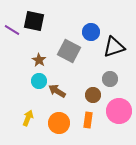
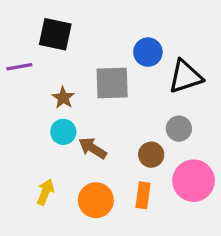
purple line: (12, 30) -> (19, 67), moved, turned -42
gray square: (69, 51) -> (112, 83), turned -30

